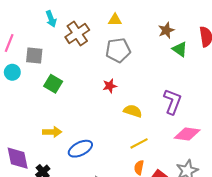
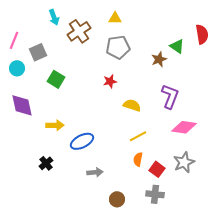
brown star: (166, 30) -> (159, 59), moved
gray square: (34, 55) -> (38, 52), turned -30
purple diamond: (18, 158) -> (22, 105), moved

